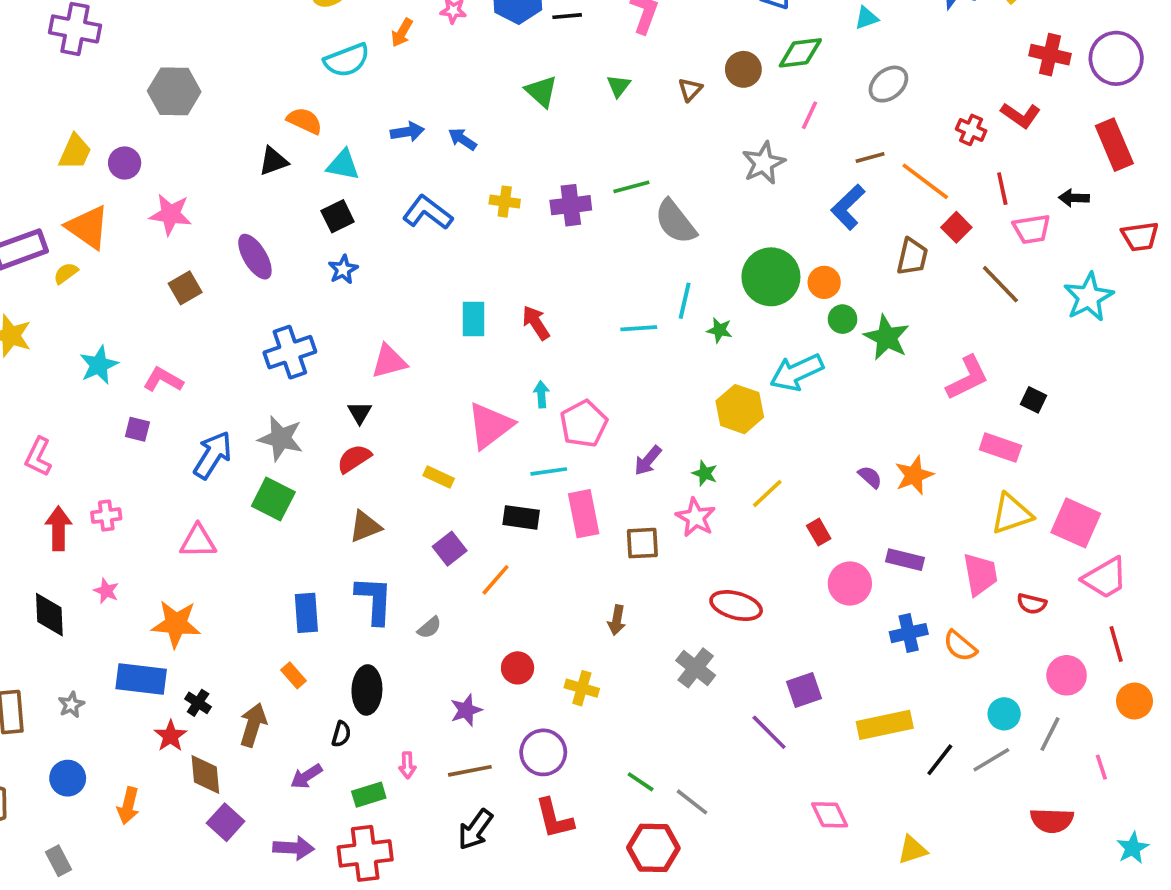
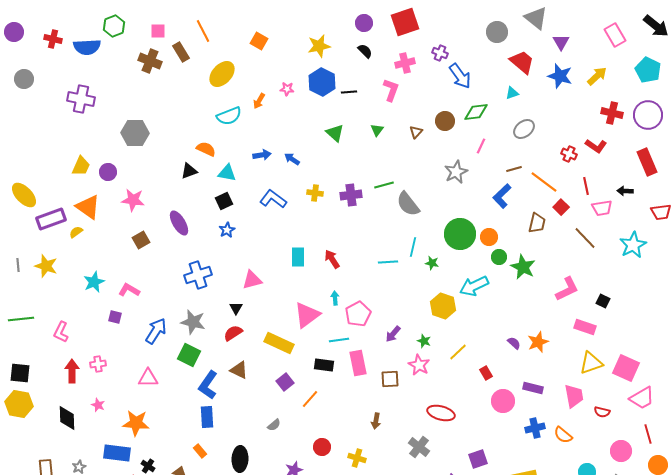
yellow rectangle: (439, 477) -> (279, 343), size x1.8
brown triangle: (365, 527) -> (239, 370), turned 48
blue L-shape: (374, 600) -> (208, 385), moved, turned -148

